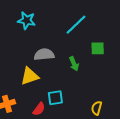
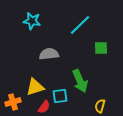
green arrow: (74, 64) -> (80, 81), moved, size x1.6
yellow triangle: (30, 76) -> (35, 87), moved

